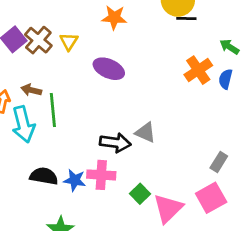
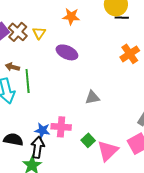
gray triangle: (145, 132) -> (92, 97), turned -35
black arrow: (115, 143) -> (38, 147), moved, turned -90
black semicircle: (44, 176) -> (13, 139), moved

